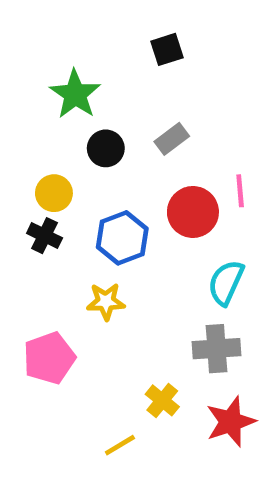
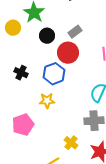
yellow circle: (54, 193) -> (13, 28), moved
red circle: (193, 212) -> (68, 53), moved

